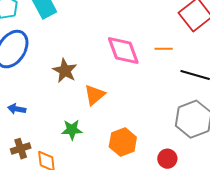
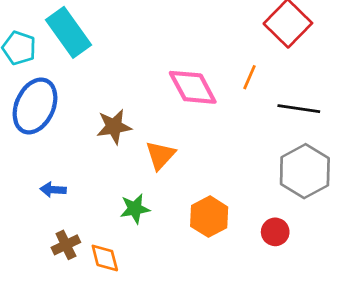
orange line: (164, 49) -> (249, 77), turned -60
brown star: (65, 71) -> (114, 127), turned -30

